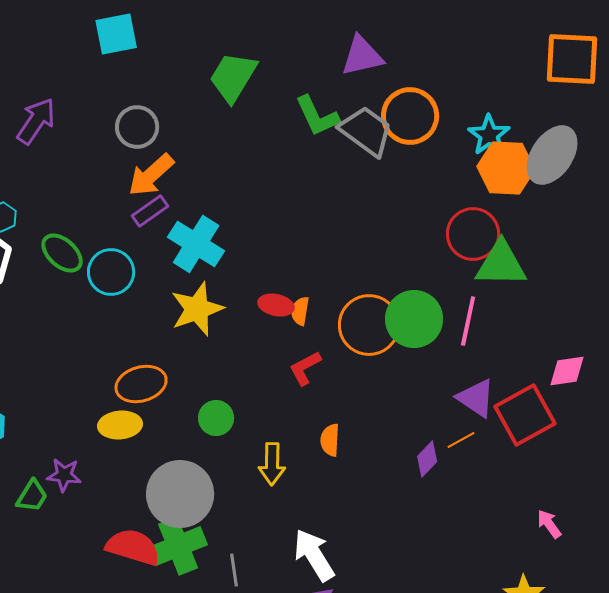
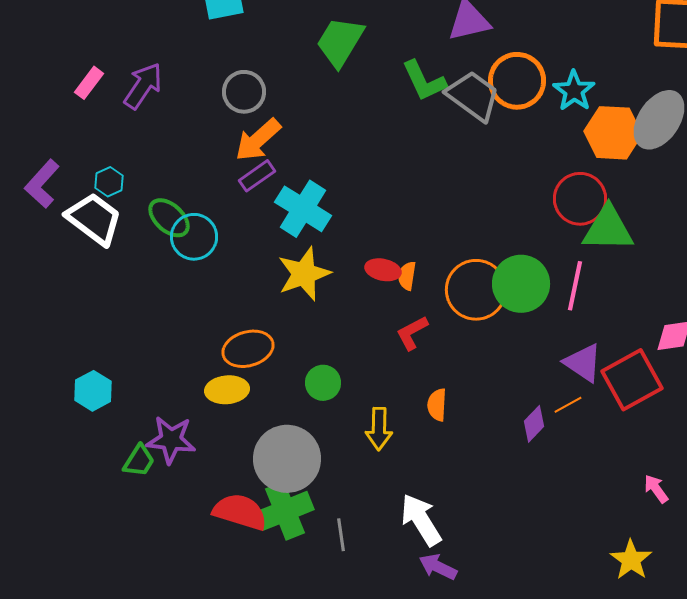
cyan star: (489, 135) -> (574, 91), moved
cyan circle: (111, 272) -> (194, 237), moved
purple star: (64, 475) -> (171, 440), size x1.4

